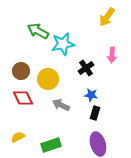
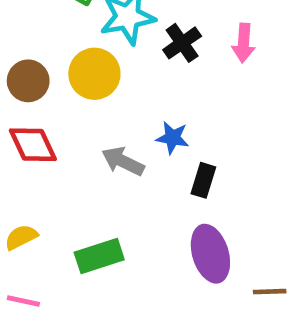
black cross: (86, 68) -> (182, 43), moved
yellow circle: (48, 79) -> (94, 74), moved
blue star: (91, 95) -> (173, 138), moved

